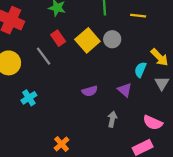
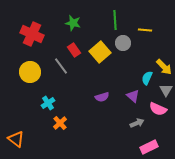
gray circle: (112, 39) -> (123, 43), moved
gray arrow: (112, 119) -> (137, 123), moved, turned 56
pink semicircle: (153, 123) -> (158, 109), moved
orange cross: (62, 144) -> (60, 123), moved

